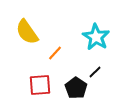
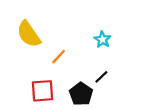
cyan star: (96, 37) -> (102, 39), size x0.6

